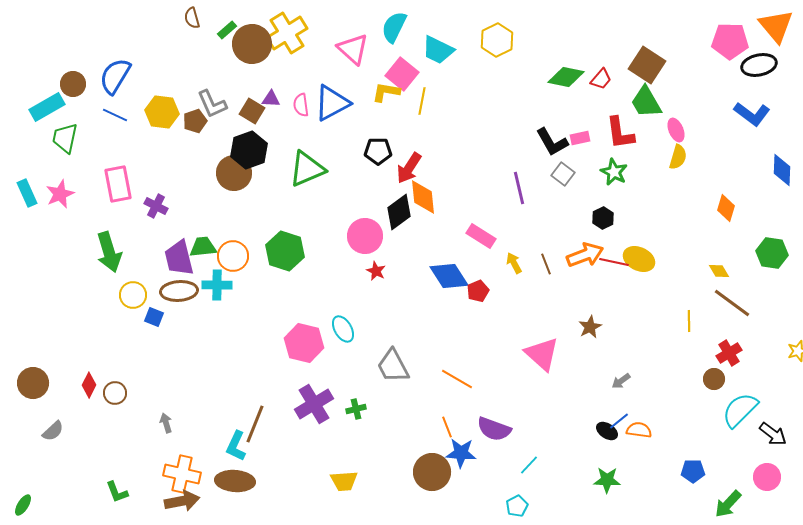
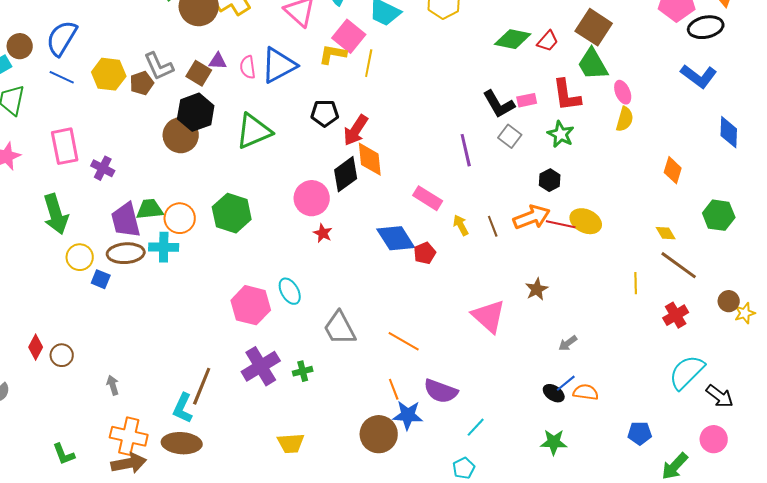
brown circle: (714, 379) -> (729, 301), moved

